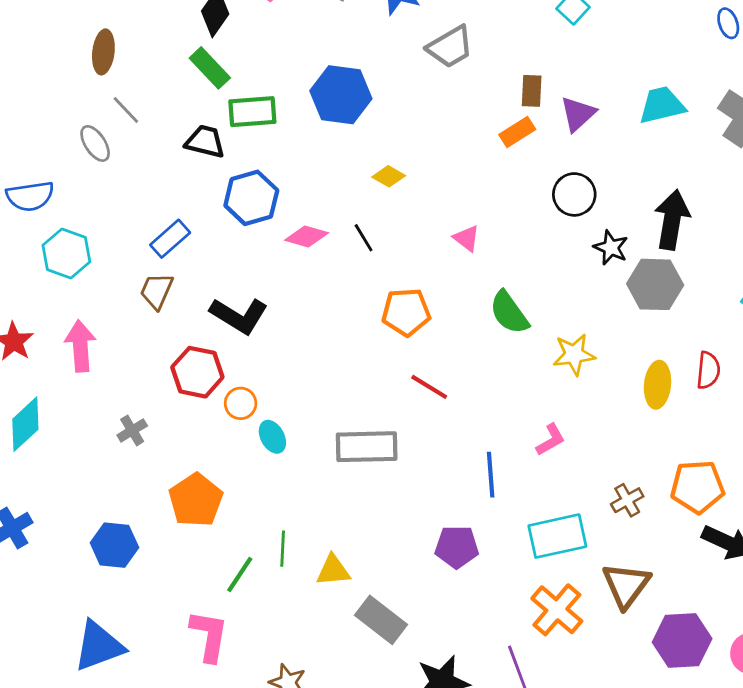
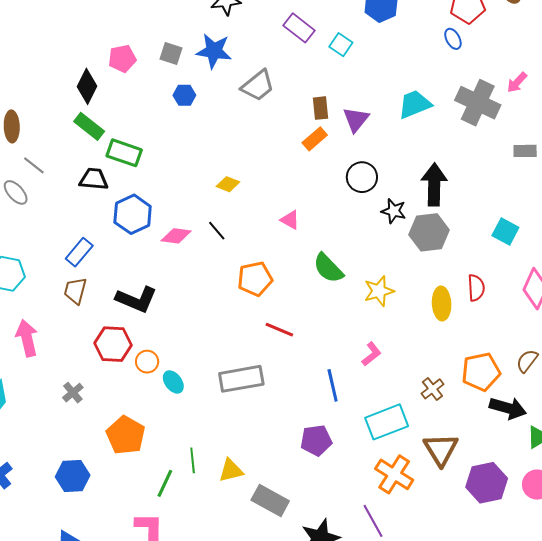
blue hexagon: (341, 95) -> (184, 95), moved, size x0.5
green rectangle: (252, 112) -> (124, 153), turned 32

